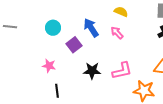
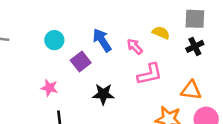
yellow semicircle: (121, 12) -> (161, 33), moved
pink L-shape: (122, 71) -> (150, 74), moved

